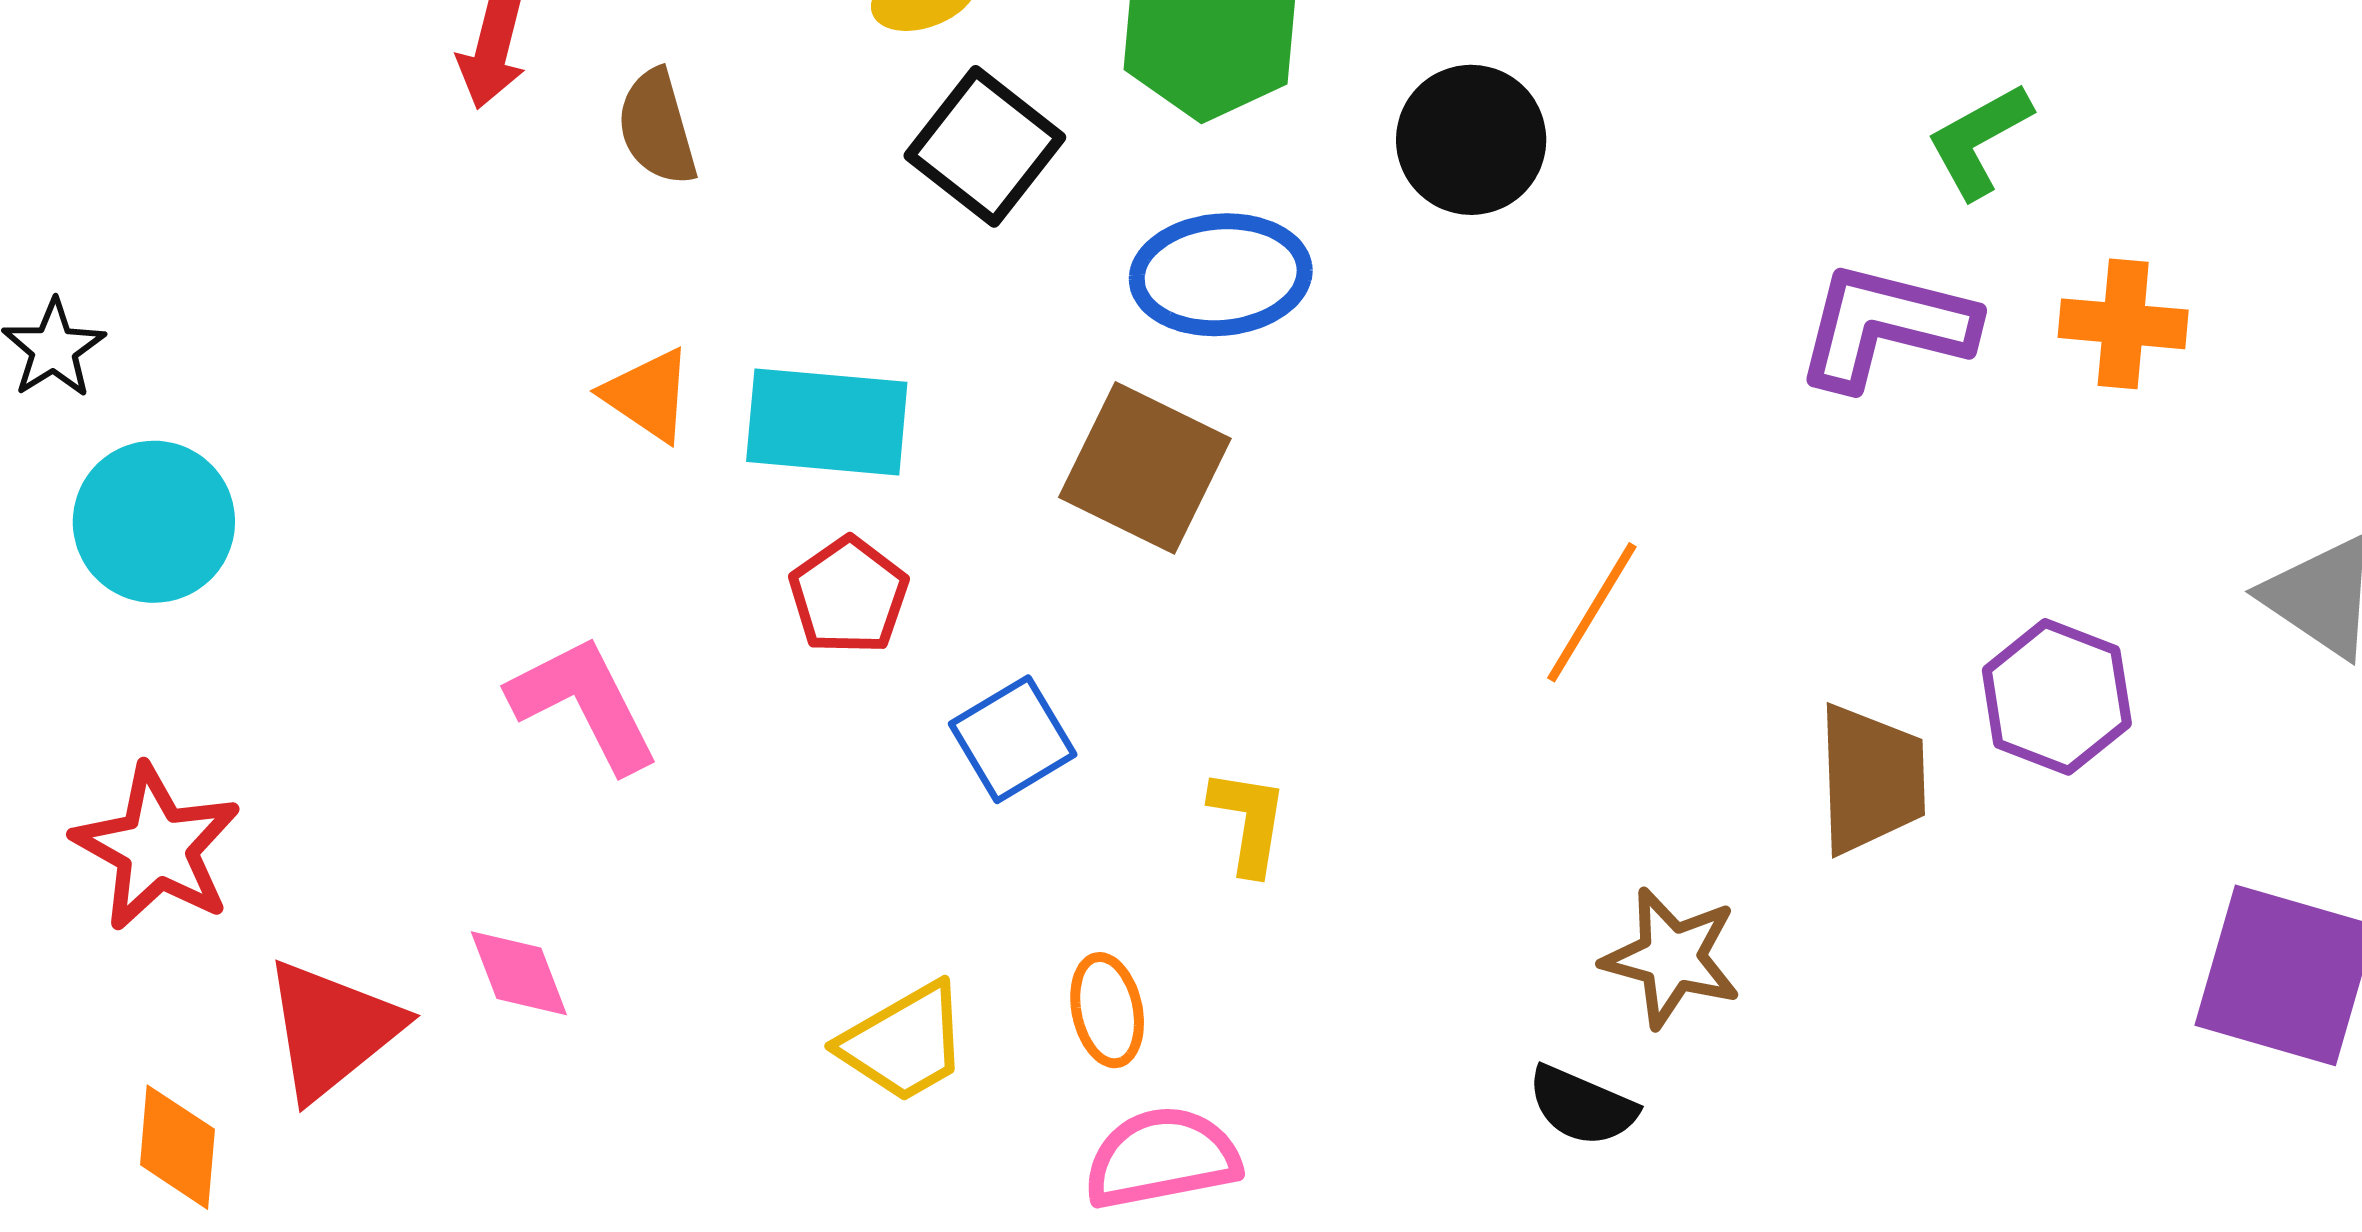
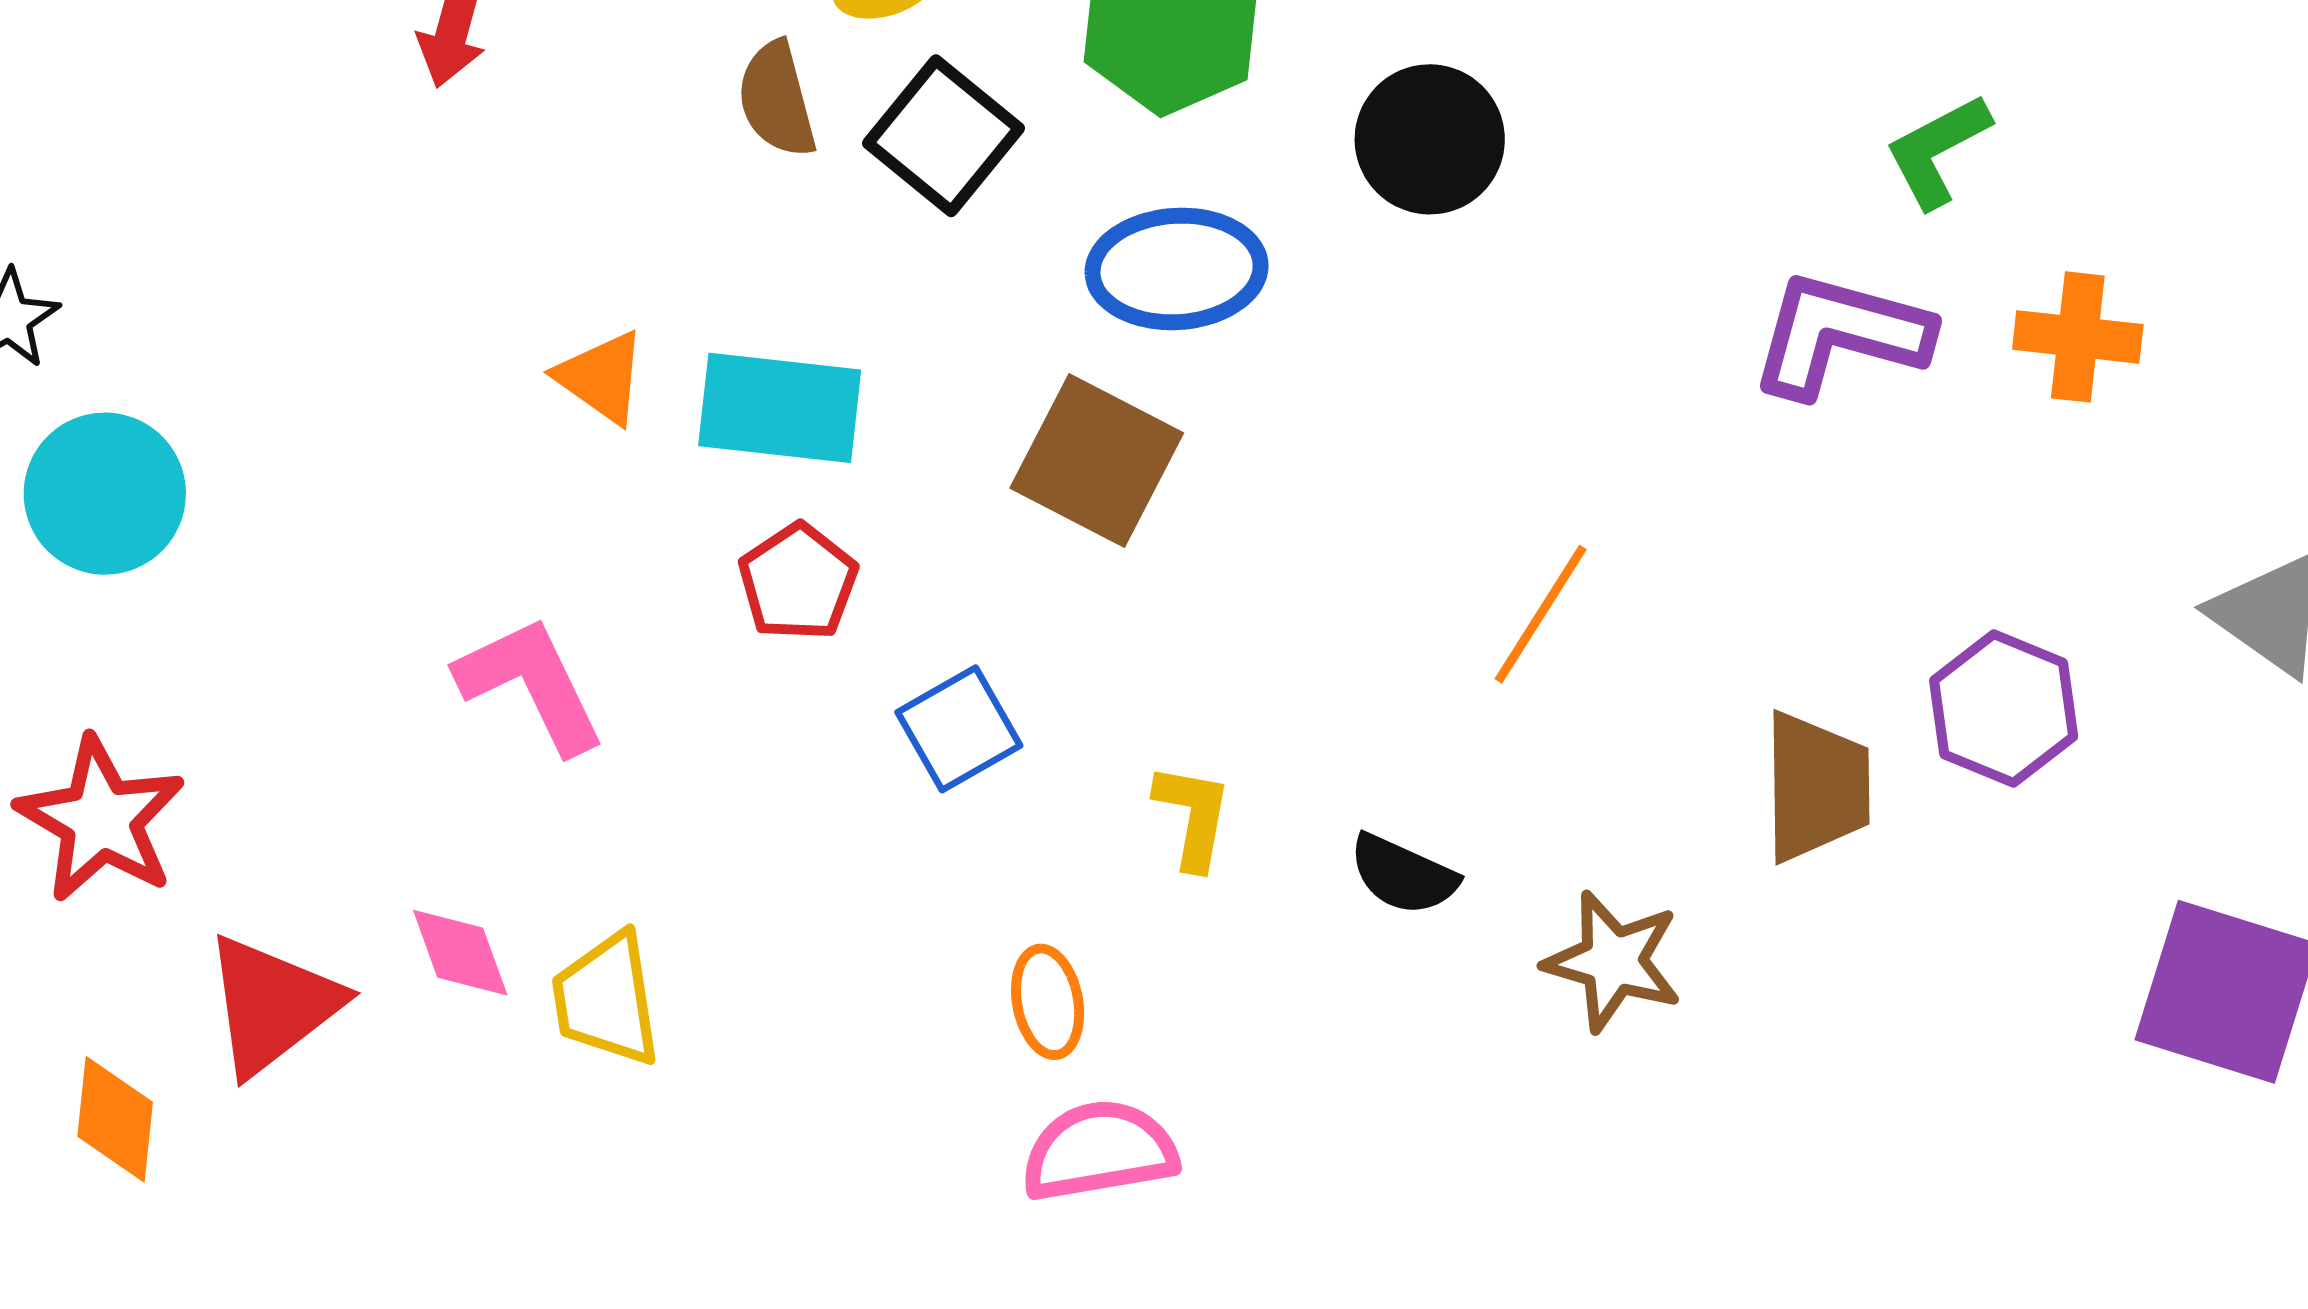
brown semicircle: (657, 127) -> (777, 99), moved
yellow trapezoid: (904, 1043) -> (606, 999), moved, turned 110
black semicircle: (1582, 1106) -> (1403, 875), moved

